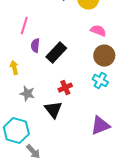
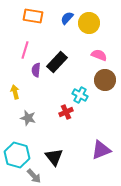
black rectangle: (56, 53) -> (57, 62), moved
cyan cross: (100, 81) -> (80, 95), moved
black triangle: (53, 110) -> (54, 157), moved

